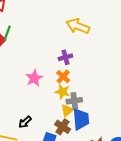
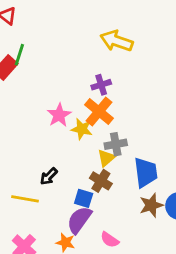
orange cross: (63, 77) -> (99, 111), size x1.5
yellow star: (62, 92) -> (82, 129), moved
blue trapezoid: (81, 119) -> (146, 172), moved

